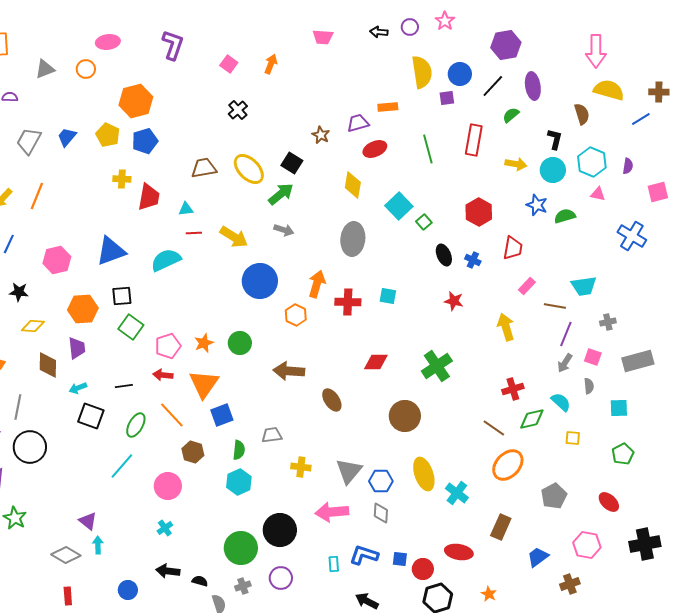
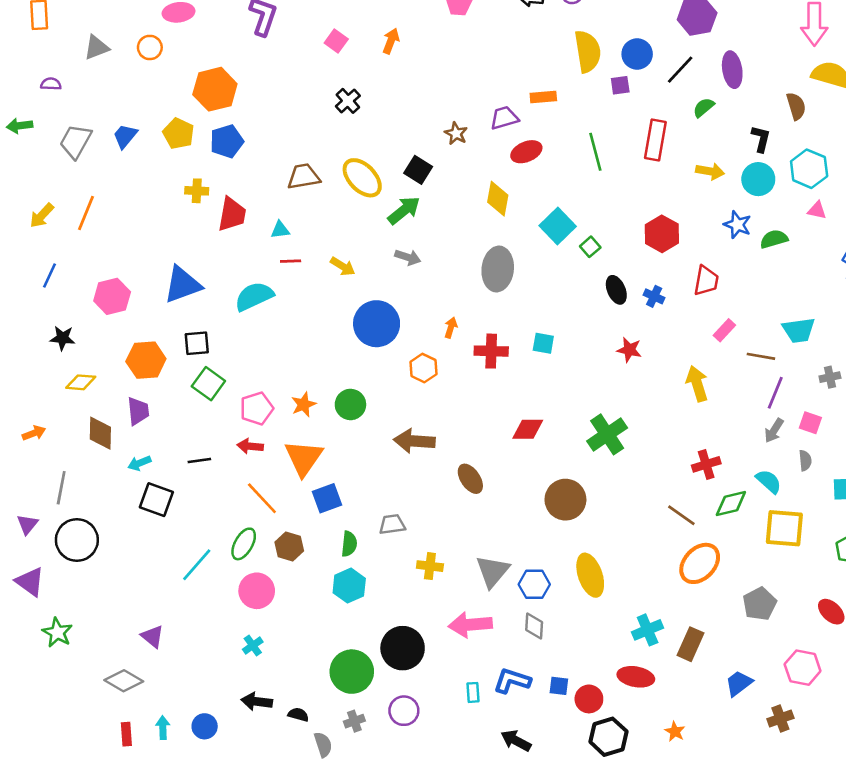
yellow arrow: (234, 237) -> (343, 266), size x0.7
orange arrow: (317, 284) -> (451, 328), size x0.6
green ellipse: (136, 425) -> (244, 544), moved
yellow square: (573, 438) -> (784, 528), size x2.0
cyan cross: (457, 493) -> (648, 630), moved, turned 30
cyan arrow: (98, 545) -> (163, 728), moved

